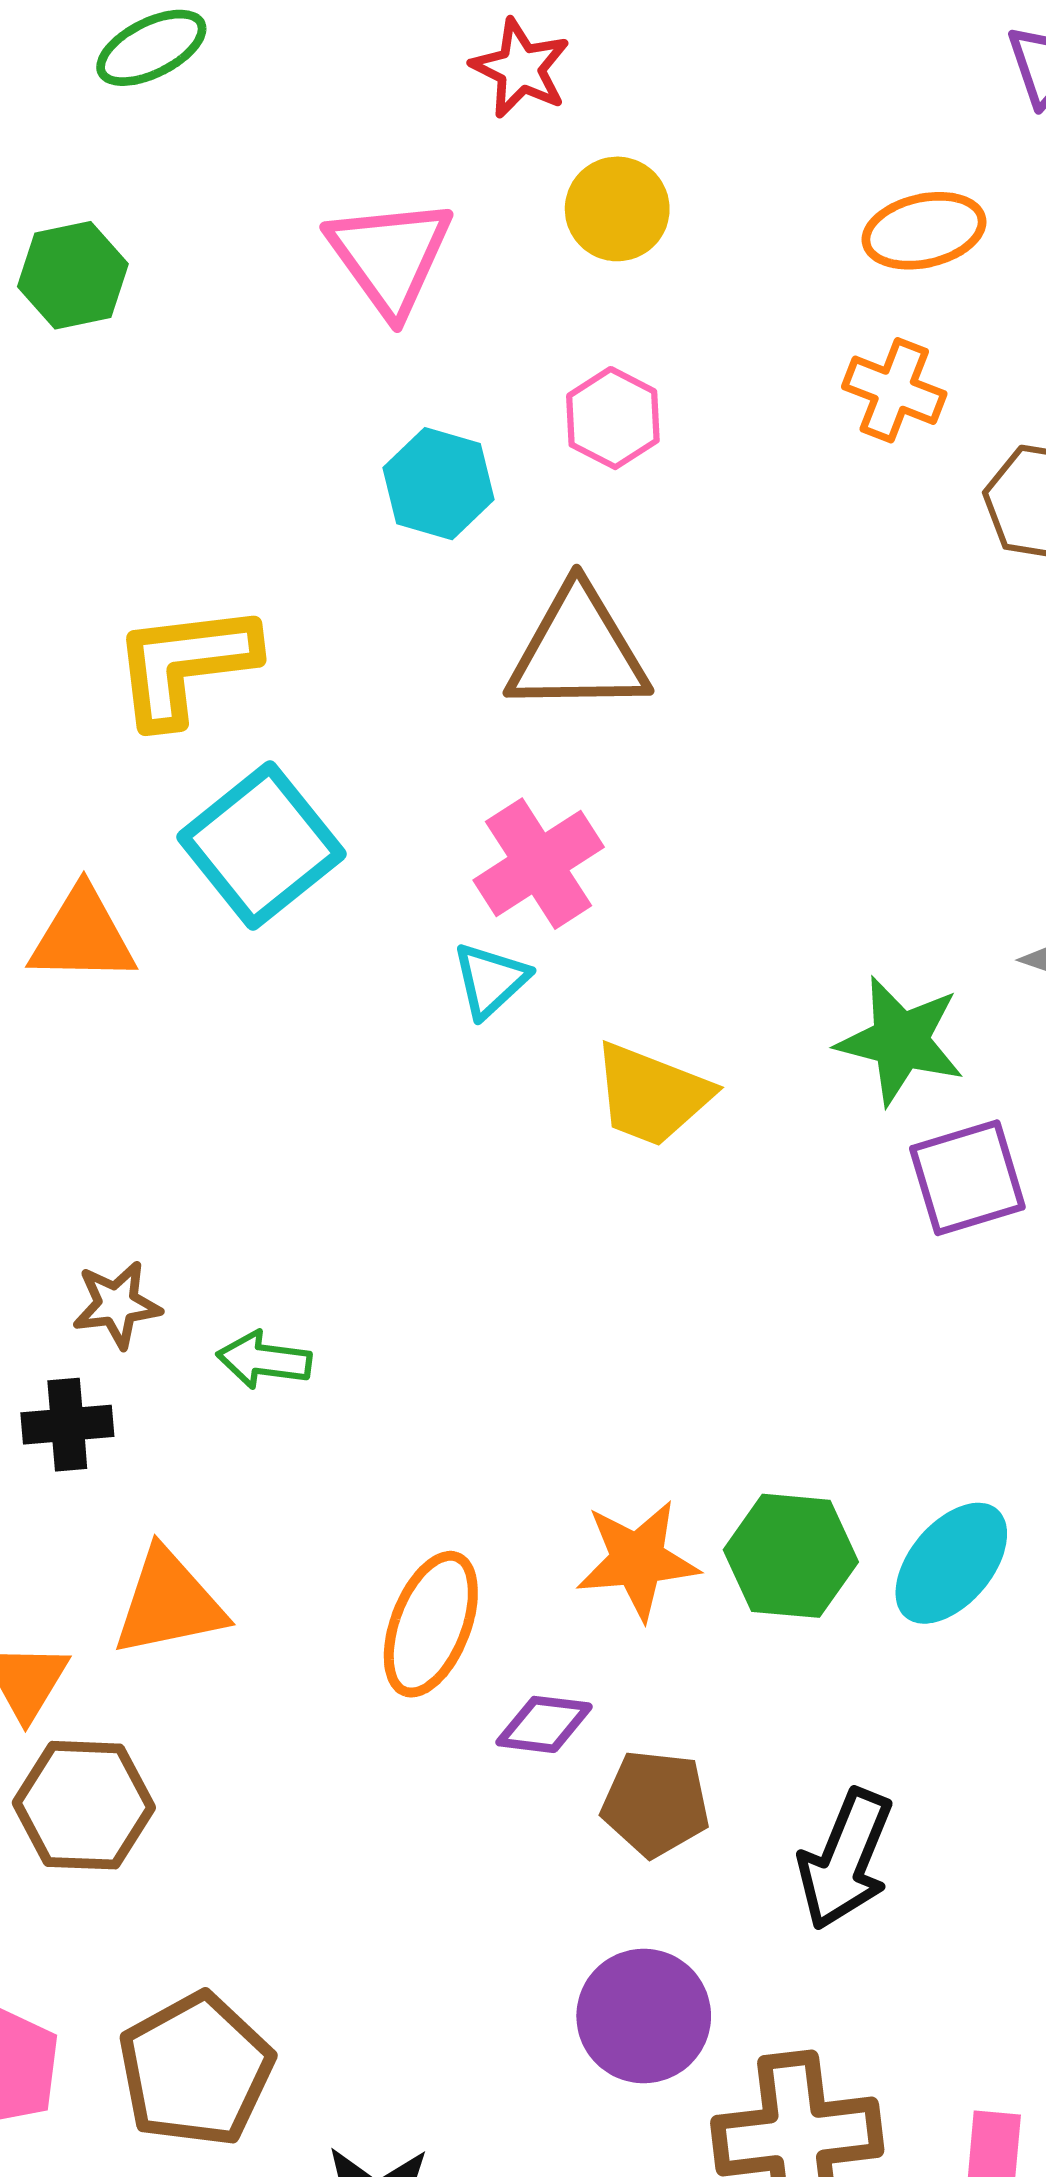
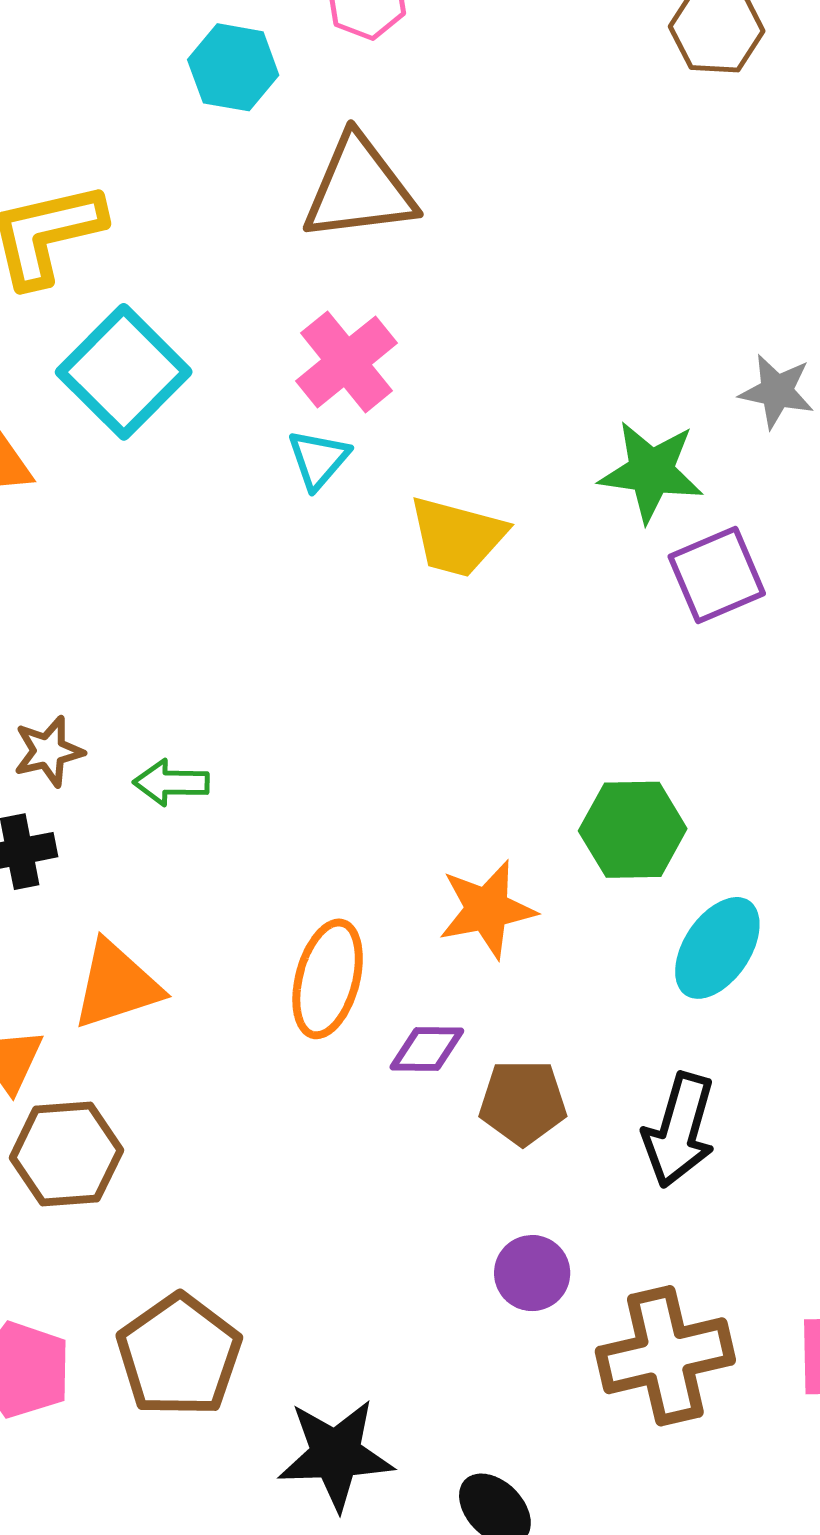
green hexagon: (791, 1556) -> (633, 830), moved
cyan ellipse: (951, 1563) -> (717, 948), moved
purple circle: (644, 2016) -> (532, 1273), size x0.7

